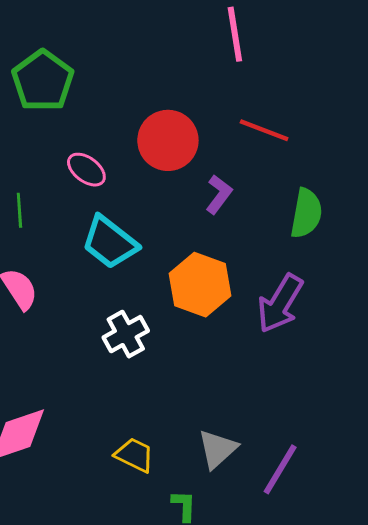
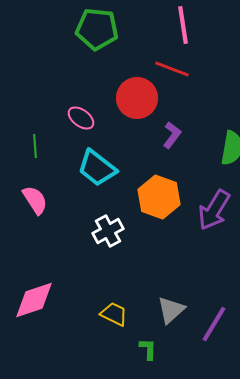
green pentagon: (43, 81) -> (97, 29), moved, turned -30
red line: (264, 130) -> (172, 69), moved

